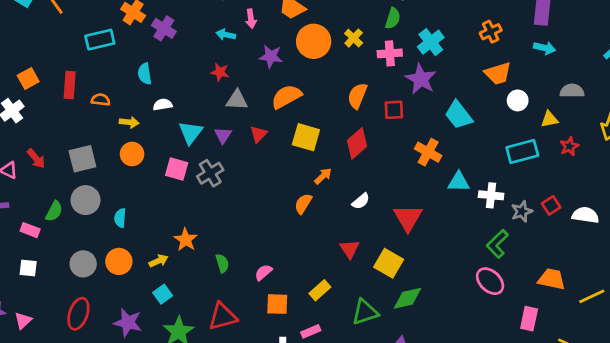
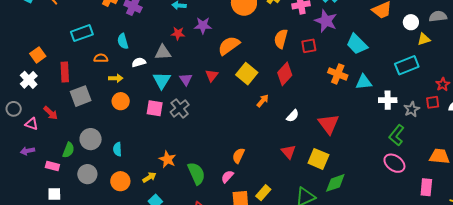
cyan rectangle: (100, 40) -> (82, 33), moved
purple star: (271, 57) -> (203, 25), moved
red rectangle: (70, 85) -> (65, 72), moved
orange semicircle: (101, 100) -> (101, 58), moved
gray triangle: (237, 100) -> (163, 52), moved
white circle: (518, 100) -> (411, 22), moved
yellow square: (306, 137) -> (247, 74), turned 30
red star: (569, 146) -> (443, 84), moved
gray square: (82, 159) -> (81, 96), moved
cyan triangle: (459, 182) -> (364, 82), moved
orange semicircle: (303, 204) -> (238, 156), moved
red square: (551, 205) -> (433, 102), turned 32
green semicircle: (222, 263) -> (196, 173), size x1.6
gray circle: (83, 264) -> (87, 174), moved
yellow rectangle: (320, 290) -> (263, 193), moved

